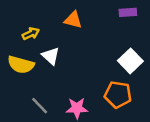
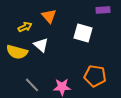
orange triangle: (73, 20) -> (49, 16), moved, turned 35
white square: (130, 61) -> (83, 33), moved, turned -30

